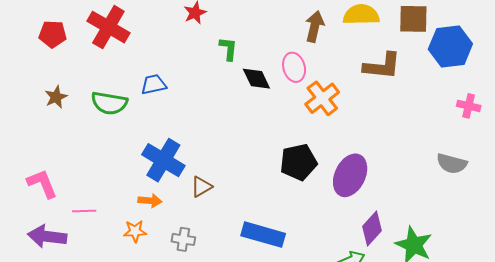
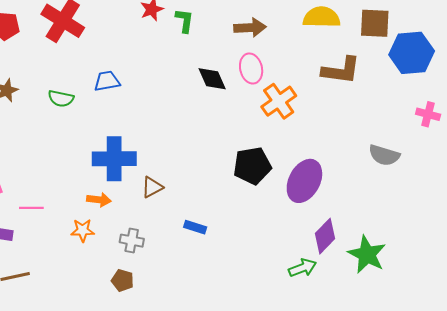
brown arrow: (315, 26) -> (250, 28), moved, turned 72
green L-shape: (228, 49) -> (184, 21), moved
green semicircle: (109, 103) -> (61, 99), size x0.7
blue cross: (163, 160) -> (114, 159), turned -33
gray semicircle: (452, 164) -> (384, 155), moved
blue rectangle: (263, 235) -> (195, 227), moved, size x0.5

